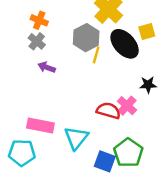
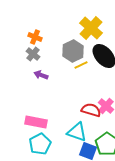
yellow line: (96, 55) -> (81, 65), turned 48
cyan triangle: (76, 138) -> (77, 132), moved, turned -50
cyan pentagon: (22, 153) -> (40, 144), moved, turned -30

